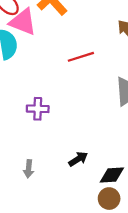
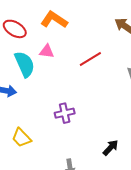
pink triangle: (23, 22) -> (47, 51), moved, size x0.6

